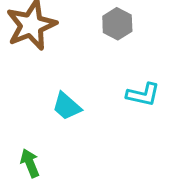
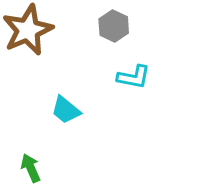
cyan L-shape: (143, 95) -> (134, 77), moved

